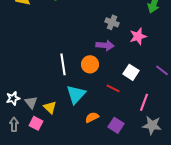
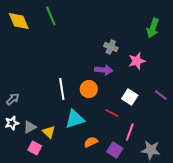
cyan triangle: (76, 94) -> (75, 119), turned 30
gray triangle: (31, 102) -> (30, 127), turned 40
pink line: (144, 102) -> (130, 132), moved
gray arrow: (14, 124) -> (13, 99), moved, turned 48

